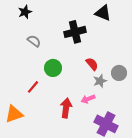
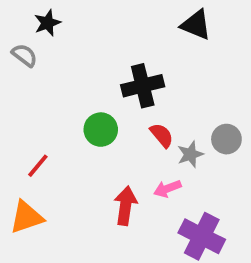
black cross: (75, 32) -> (143, 86), moved
gray semicircle: (34, 41) -> (25, 55), moved
red semicircle: (92, 64) -> (162, 135), moved
red line: (33, 87) -> (38, 166), moved

